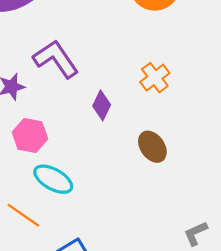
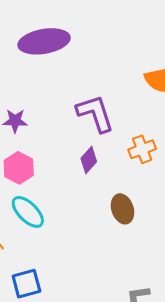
purple L-shape: (56, 59) -> (95, 113), moved

